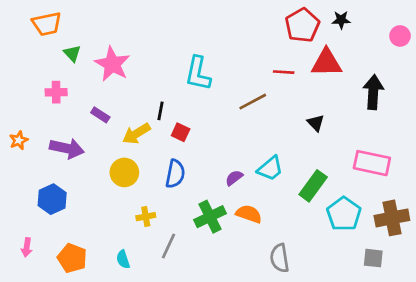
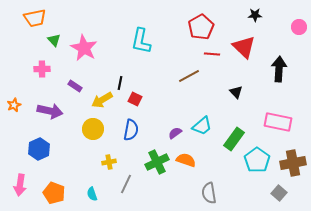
red pentagon: (302, 25) -> (201, 27), moved
red triangle: (326, 63) -> (244, 47), turned 45
cyan L-shape: (198, 73) -> (141, 41), moved
pink arrow: (27, 247) -> (20, 185), size x1.5
gray square: (373, 258) -> (279, 193), turned 35

